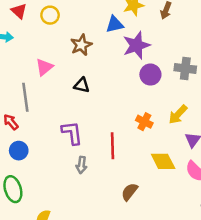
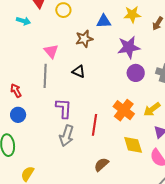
blue triangle: (115, 24) -> (104, 21), moved
pink triangle: (44, 67) -> (51, 51), turned -42
gray line: (25, 97) -> (45, 76), moved
orange cross: (144, 122) -> (124, 110), size x1.5
gray arrow: (81, 165) -> (67, 136), size x1.5

